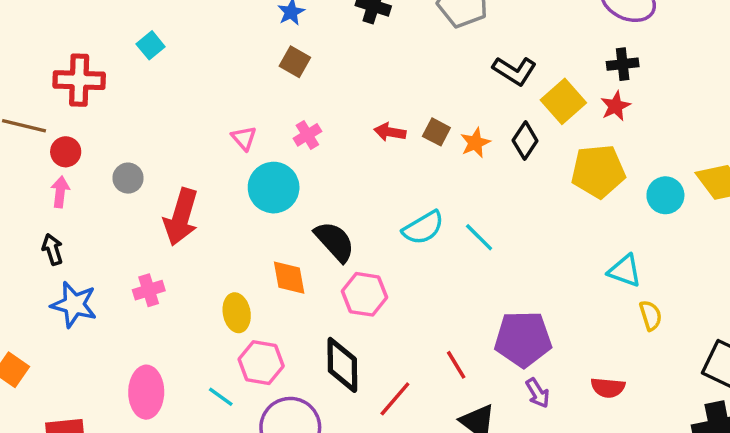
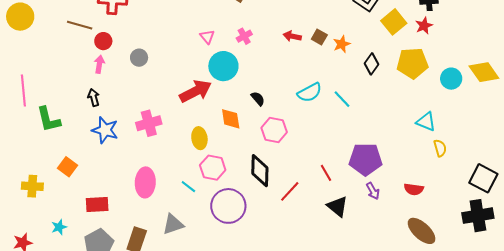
black diamond: (525, 141) -> (371, 64), moved
red arrow: (181, 217) -> (195, 91), moved, turned -136
black semicircle: (335, 241) -> (258, 99), size x0.6
pink cross: (149, 290) -> (149, 123), size x1.4

